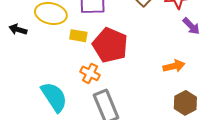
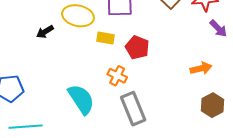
black arrow: (18, 29) -> (45, 32), turned -48
red pentagon: (110, 45) -> (137, 47), size x0.7

